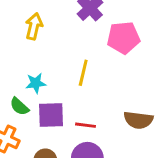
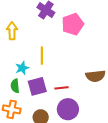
yellow line: (83, 73) -> (42, 56), moved
green semicircle: (19, 106) -> (15, 86), turned 56

